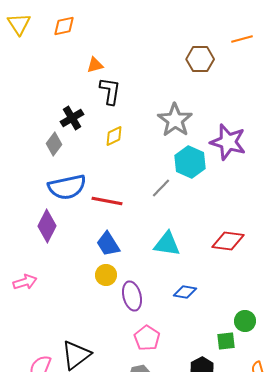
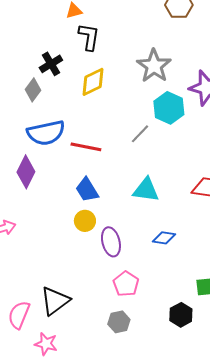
yellow diamond: (114, 136) -> (93, 82), size x1.4

